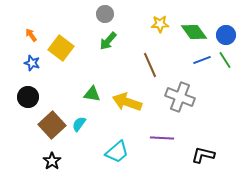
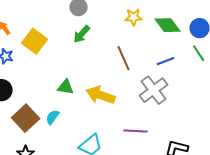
blue line: (202, 60) -> (166, 61), moved
gray cross: (180, 97) -> (154, 90), turned 32

